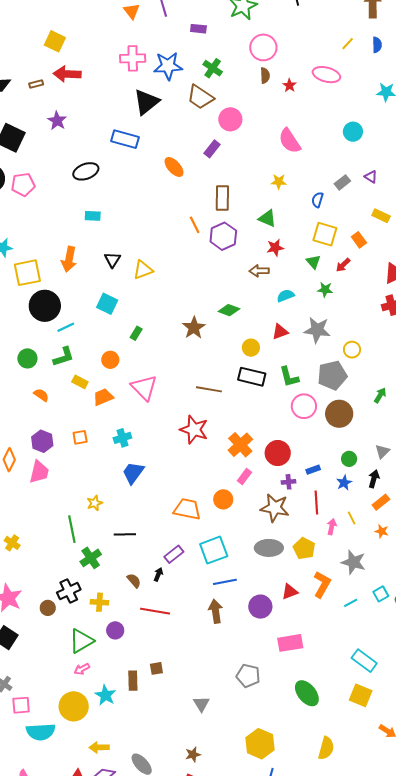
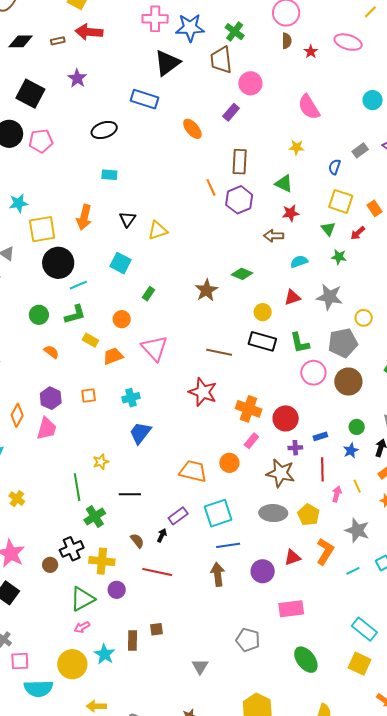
brown trapezoid: (200, 97) -> (221, 60), turned 48
orange cross: (240, 445) -> (249, 409), turned -30
yellow cross: (99, 602) -> (102, 561), size x1.4

